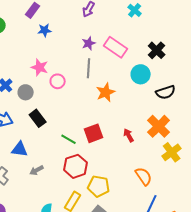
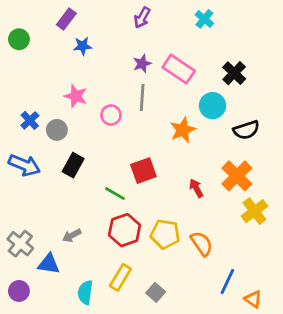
pink circle: (58, 81) -> (111, 115), moved
orange star: (106, 92) -> (183, 130), moved
black rectangle: (38, 118) -> (73, 165), turned 66
red square: (94, 133) -> (143, 171), moved
blue triangle: (20, 149) -> (49, 264), moved
orange semicircle: (144, 176) -> (202, 244), moved
yellow pentagon: (99, 186) -> (165, 234), moved

